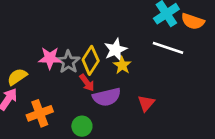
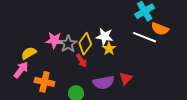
orange semicircle: (193, 21) -> (160, 29), moved
white star: (115, 50) -> (105, 36), turned 30
purple semicircle: (107, 97) -> (104, 82), moved
orange cross: (40, 113) -> (44, 82), turned 30

